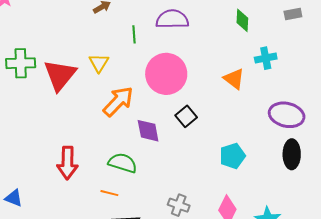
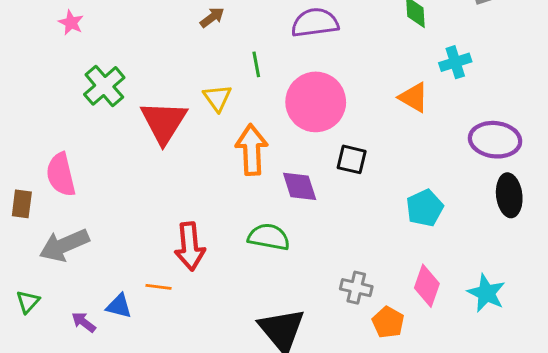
green line: (134, 34) -> (256, 64), moved
green cross: (21, 63) -> (104, 86), moved, turned -32
orange arrow: (118, 101) -> (252, 150), turned -40
black square: (186, 116) -> (352, 159), turned -30
orange line: (109, 193) -> (159, 287), moved

